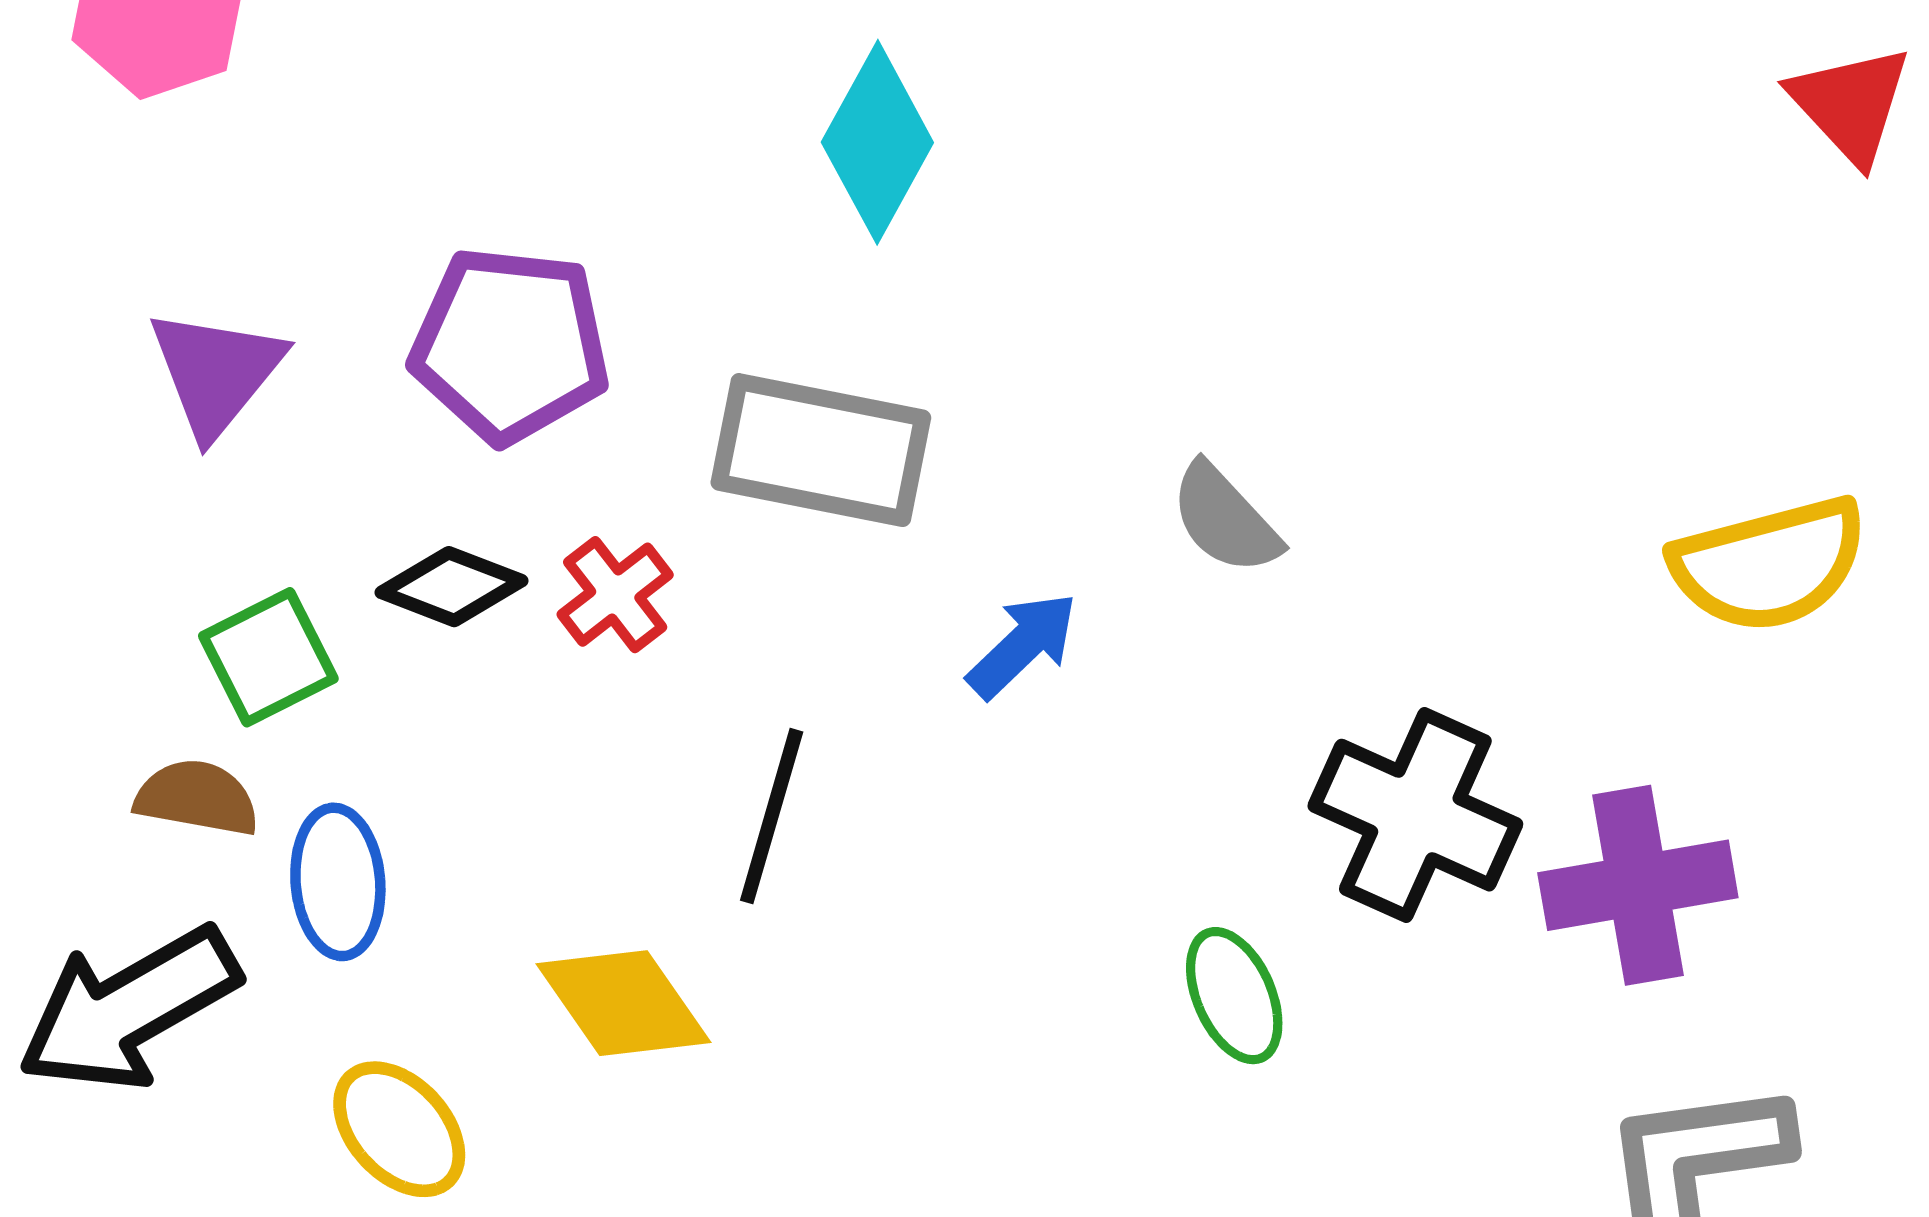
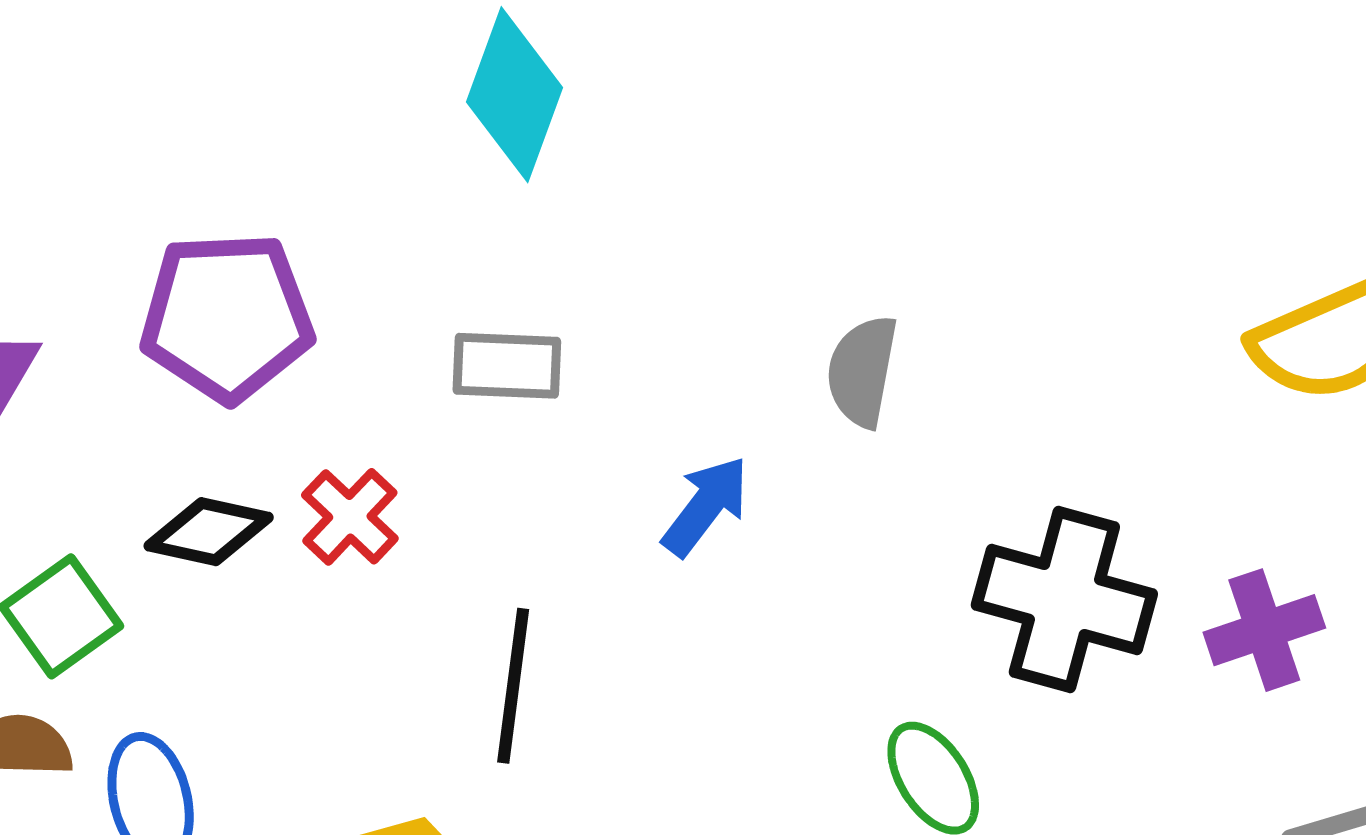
gray rectangle: (821, 450) -> (507, 366), size x0.6
gray semicircle: (1225, 519) -> (862, 371), turned 62
purple cross: (1638, 885) -> (1264, 630), size x0.7

